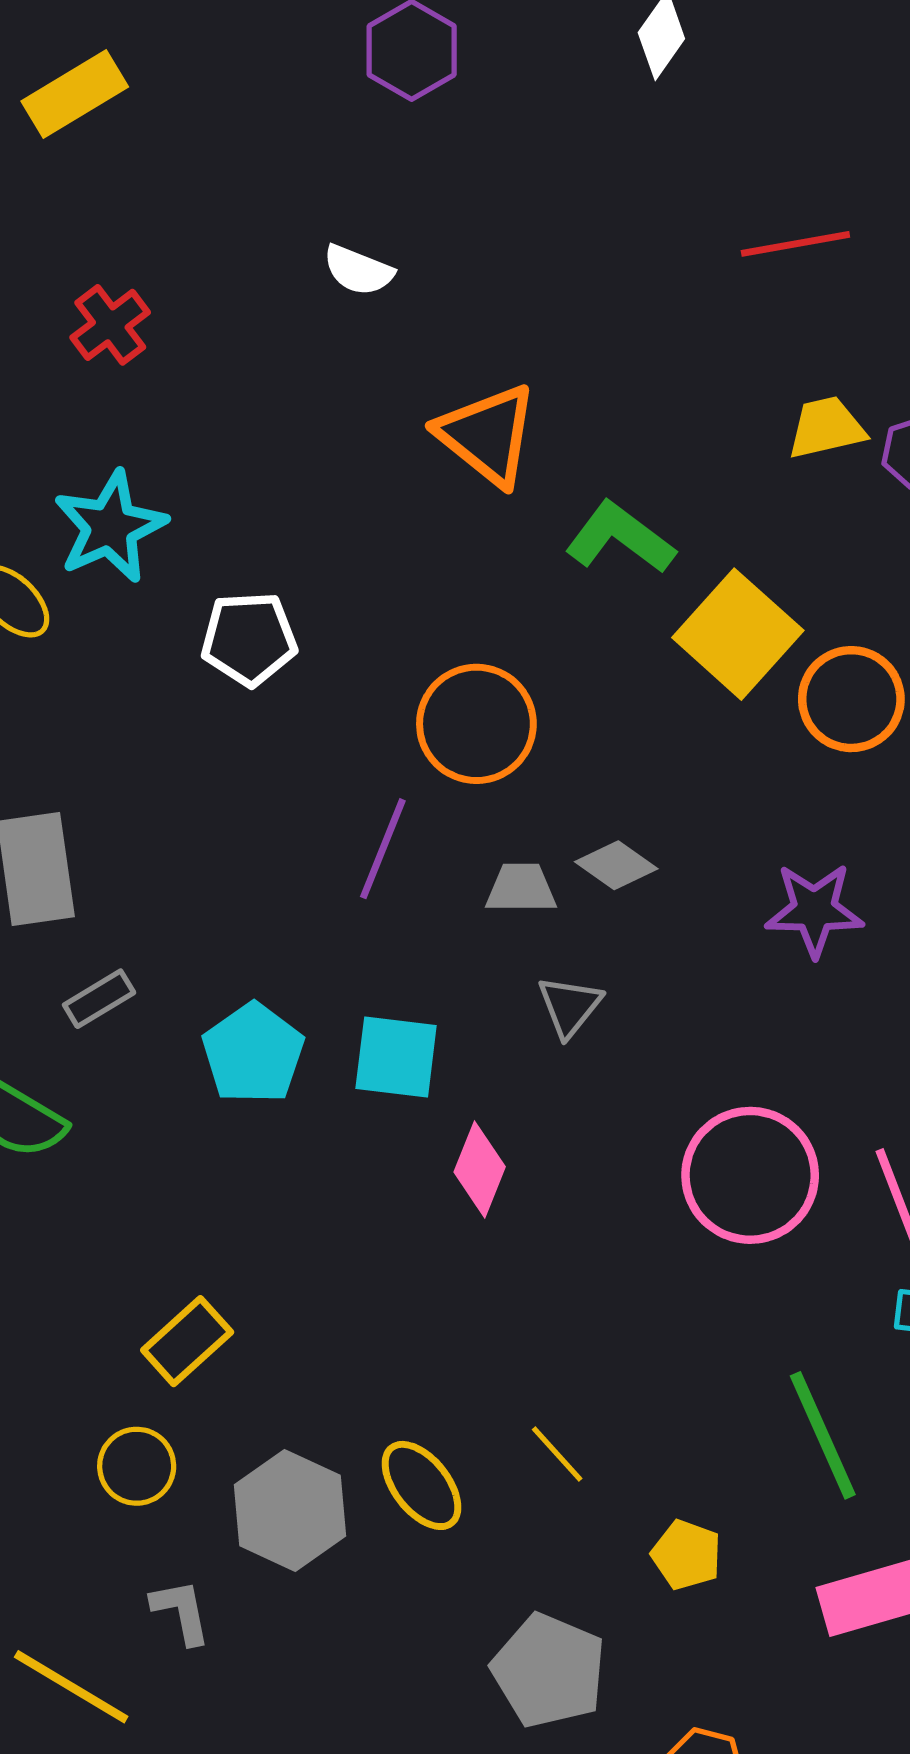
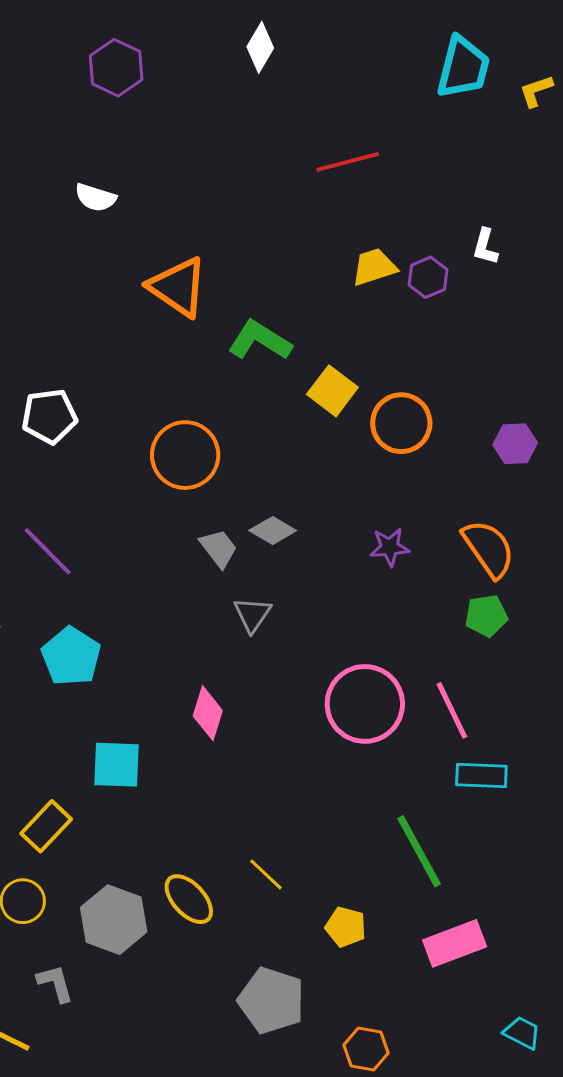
yellow square: (738, 634) -> (332, 391), size x0.7
purple line: (383, 849) -> (48, 551), moved, turned -62
gray trapezoid: (521, 888) -> (219, 548), turned 57
purple star: (814, 910) -> (390, 547), size x0.7
cyan square: (396, 1057) -> (117, 765), moved

